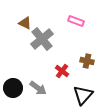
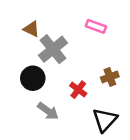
brown cross: (87, 61) -> (110, 77), turned -32
black circle: (13, 88) -> (33, 78), moved

